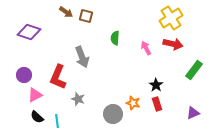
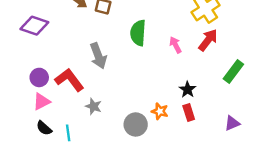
green semicircle: (115, 38) -> (138, 33), size x1.5
red arrow: (173, 44) -> (208, 40), turned -66
purple circle: (24, 75) -> (39, 77), moved
red L-shape: (58, 77) -> (69, 80), turned 120

